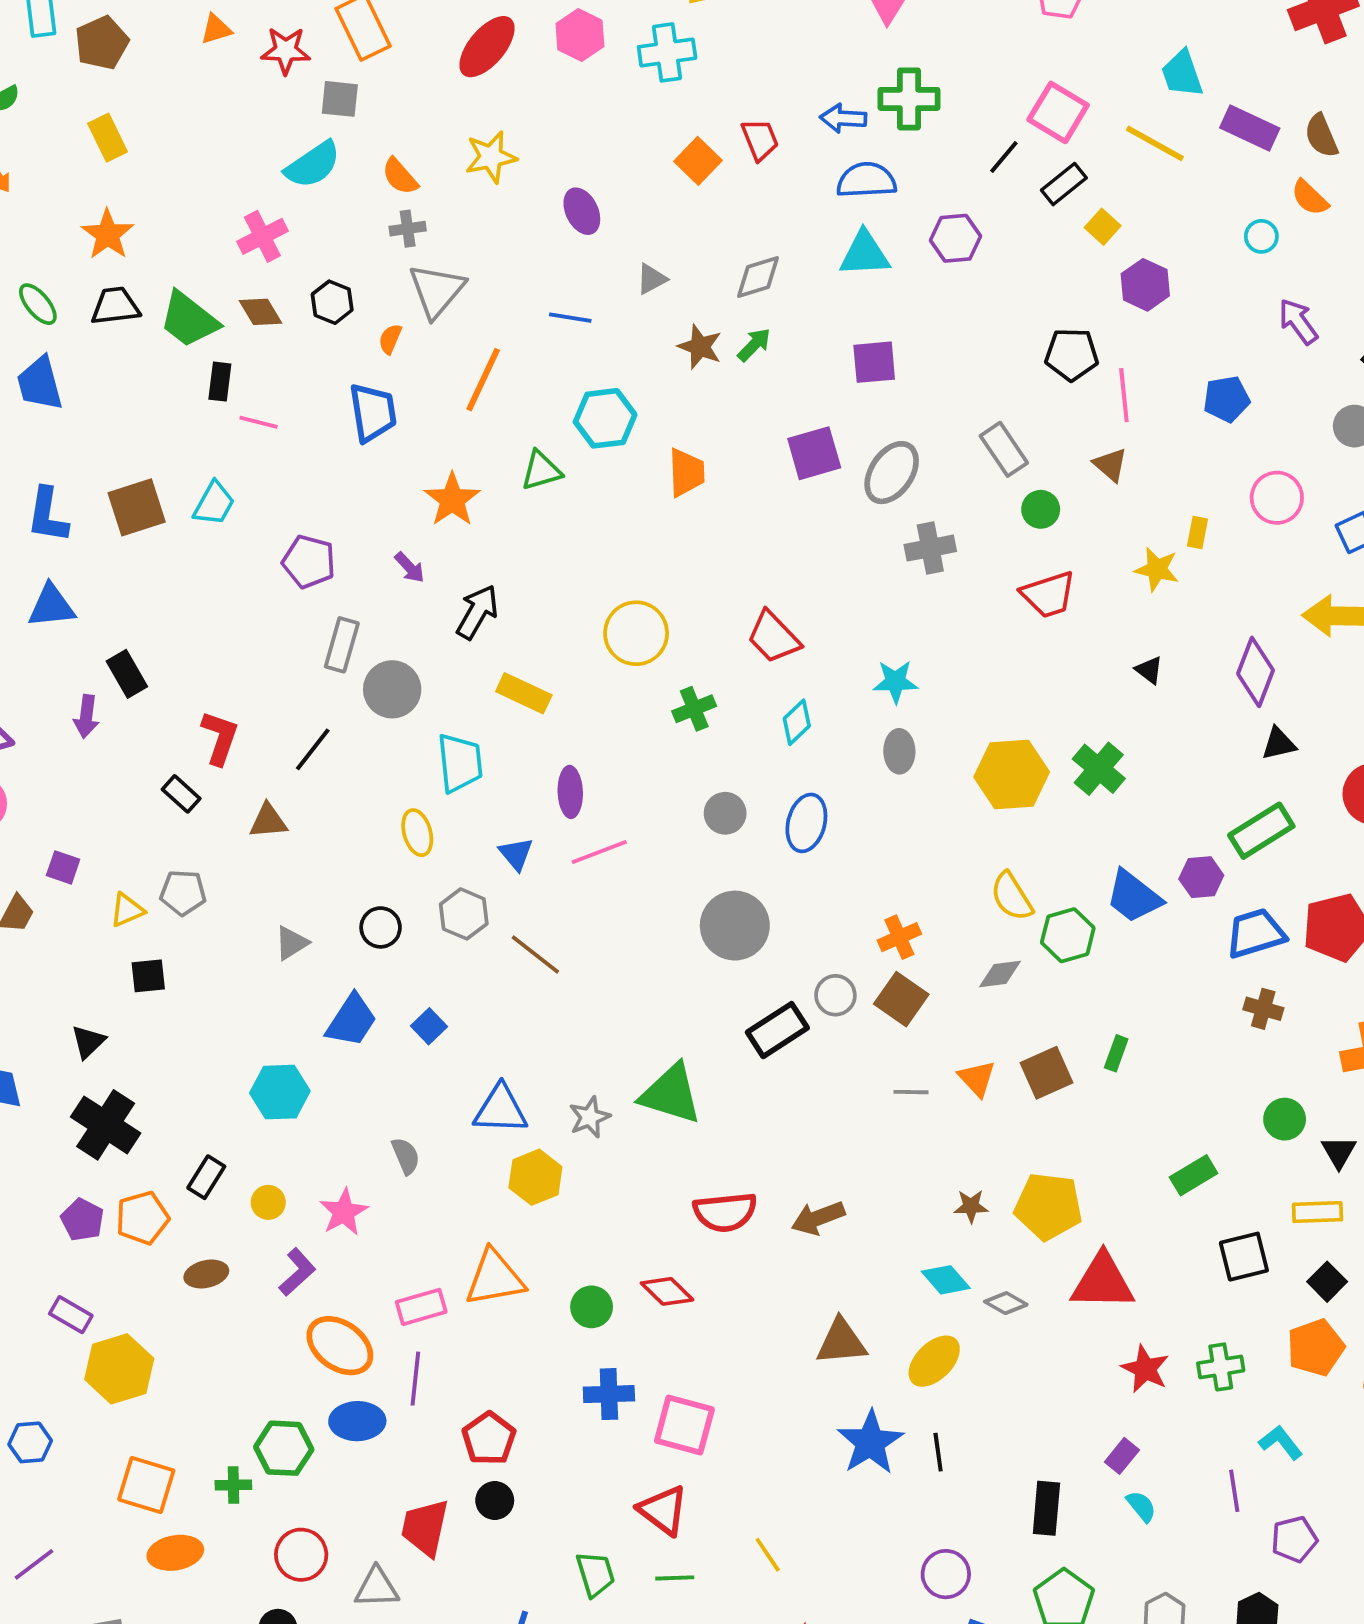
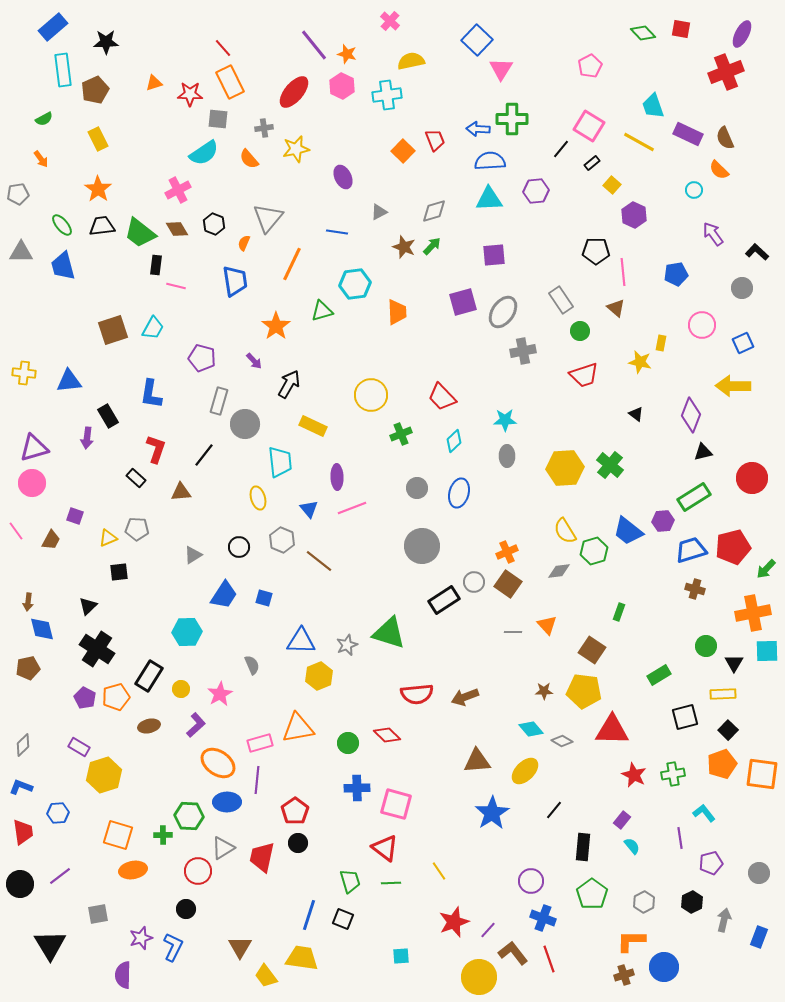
black rectangle: (1064, 184) -> (592, 163), size x0.7
gray cross: (408, 229) -> (264, 128), moved
blue L-shape: (48, 515) -> (151, 394), moved
blue square: (429, 1026) -> (264, 598), turned -30
brown square: (1046, 1073) -> (592, 650), moved, turned -32
black rectangle: (206, 1177) -> (149, 676), size x1.4
black line: (938, 1452) -> (554, 810), moved, turned 48
gray triangle: (377, 1588) -> (223, 848), moved, turned -30

